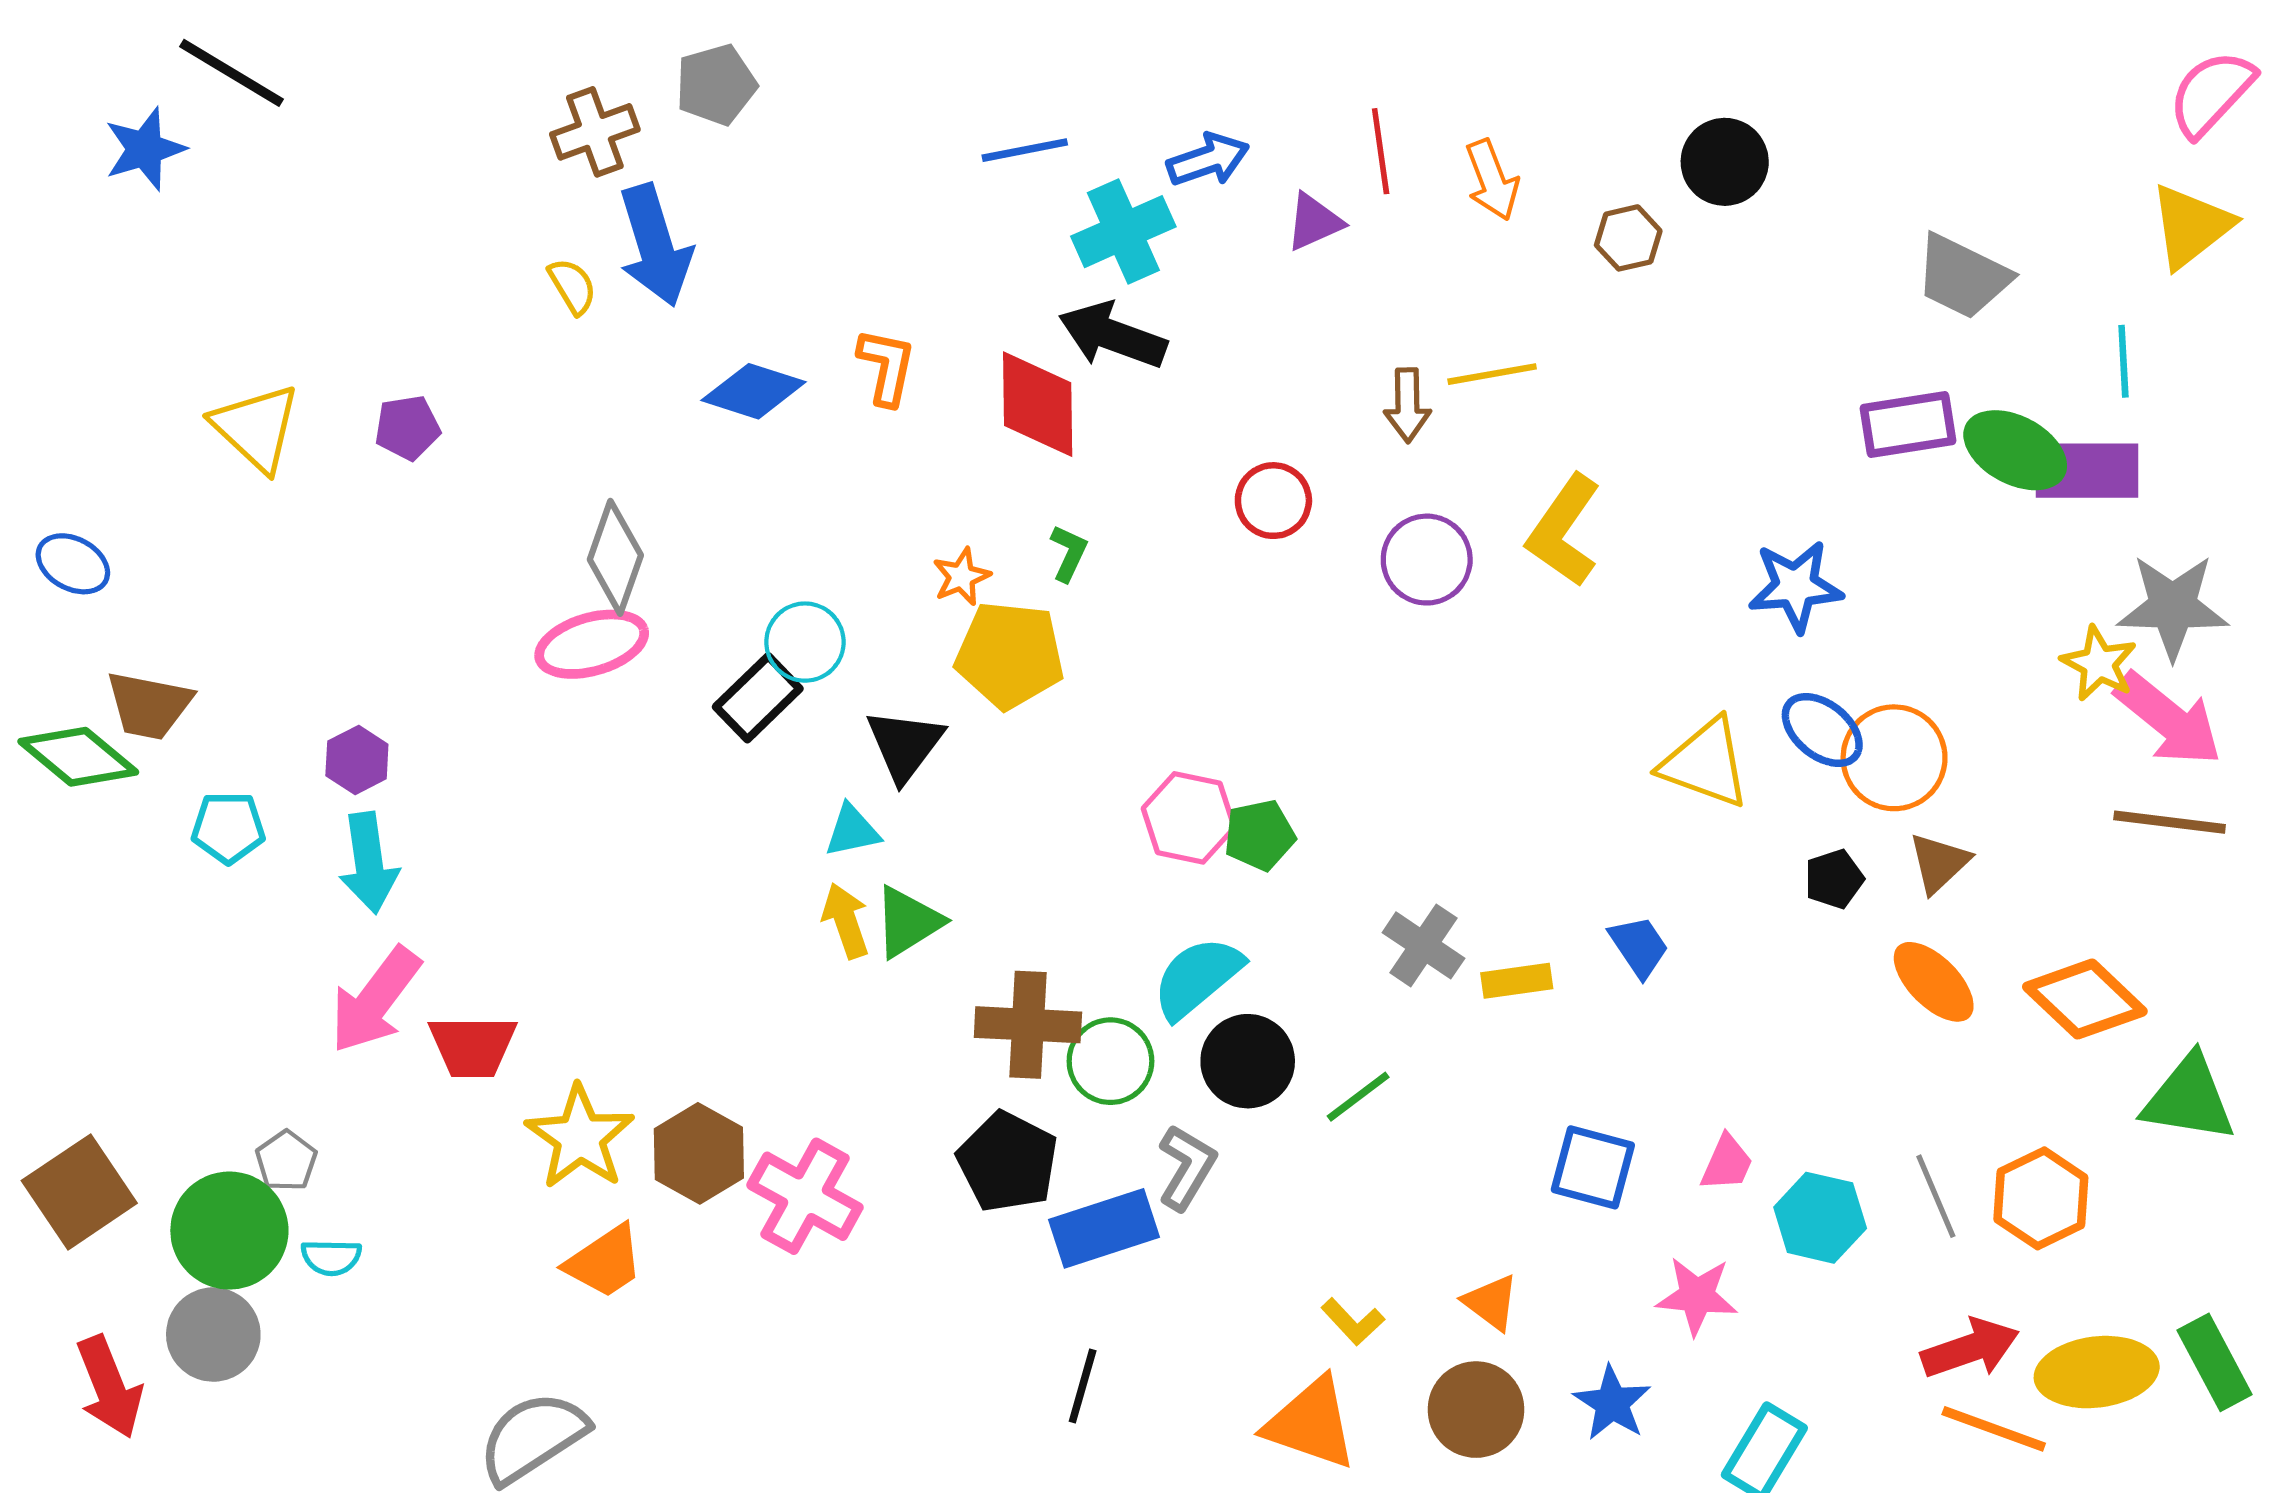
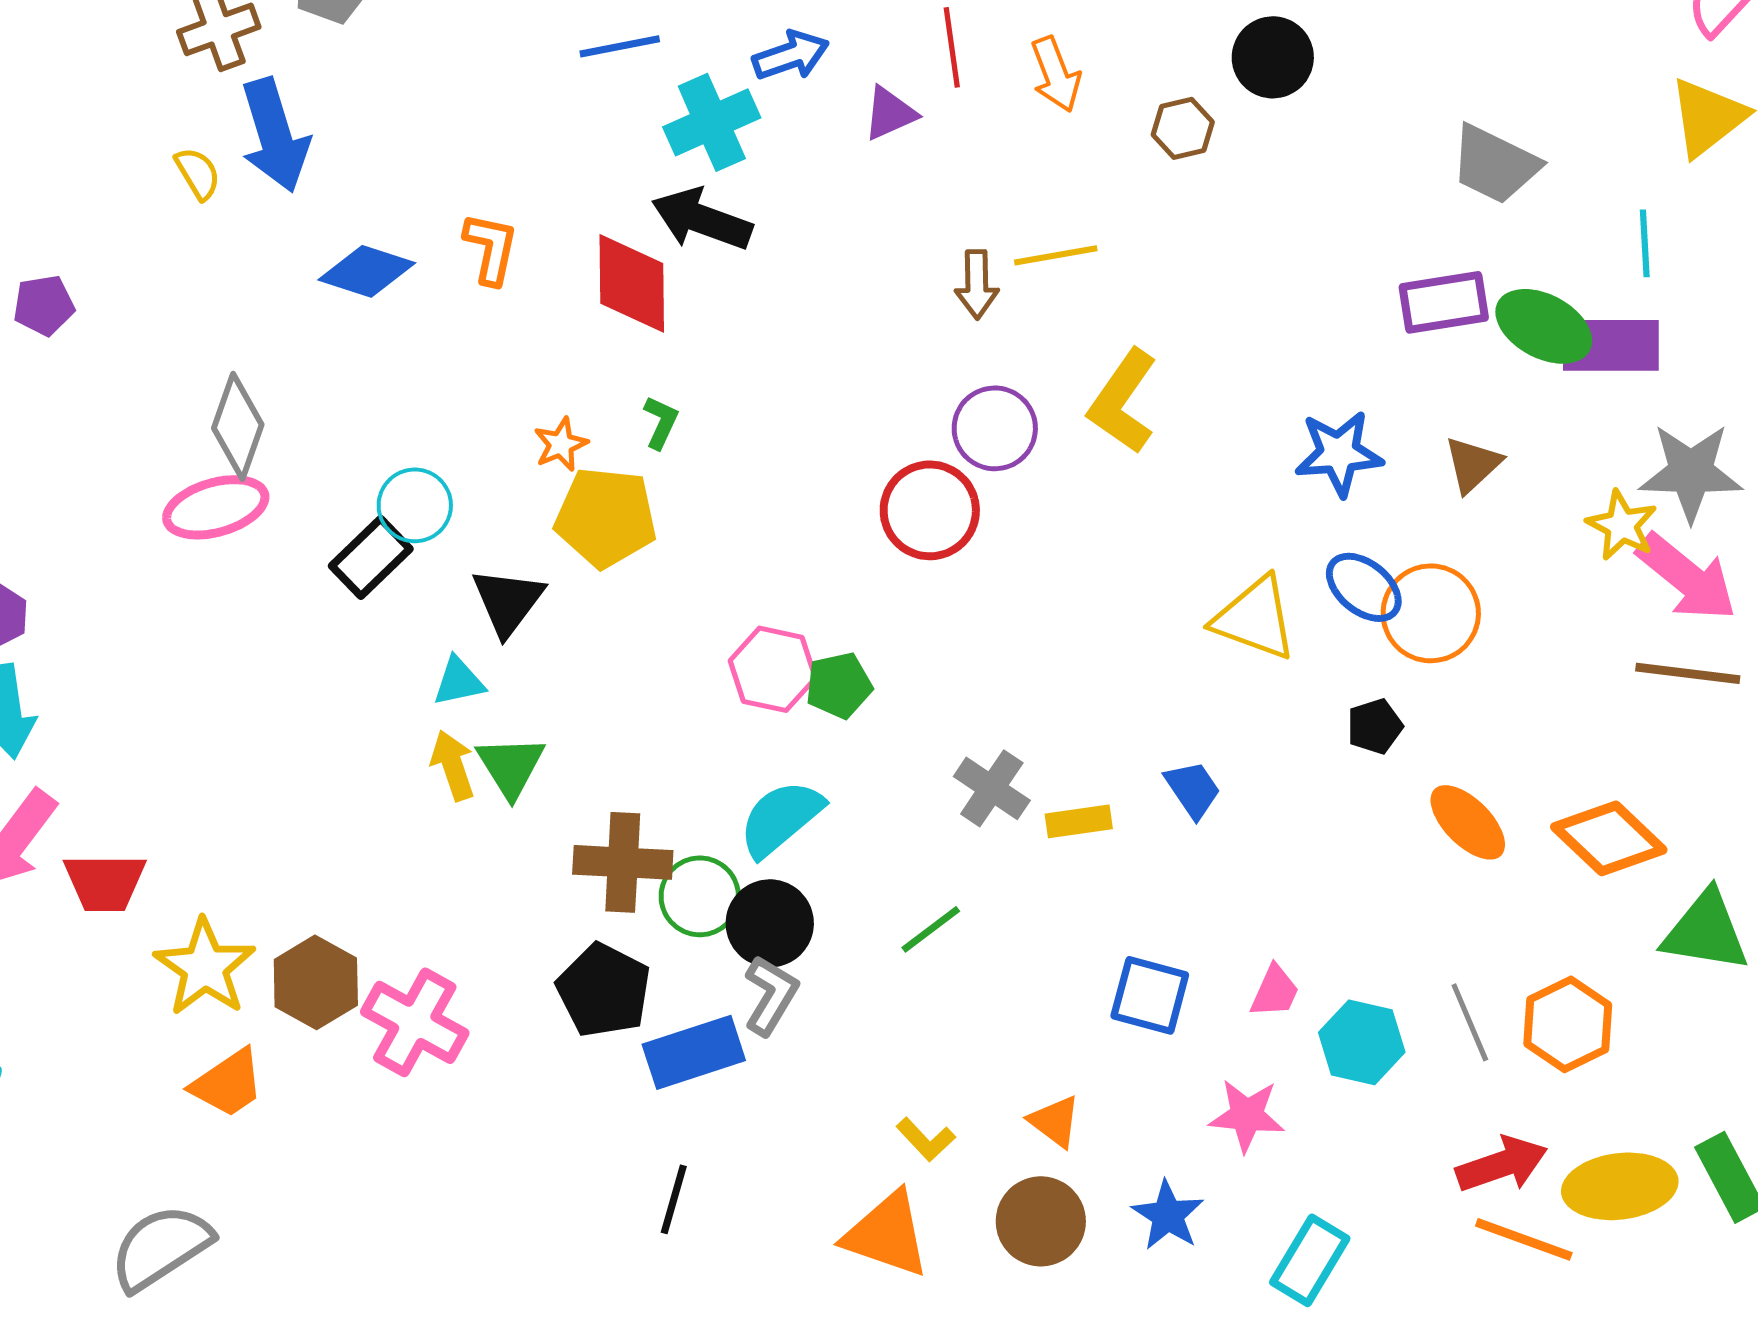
red circle: (1273, 501) -> (930, 510), moved, size x1.4
brown triangle: (1939, 863) -> (1473, 464), moved
green triangle: (908, 922) -> (511, 766), turned -30
black circle: (1248, 1061) -> (770, 923), moved

